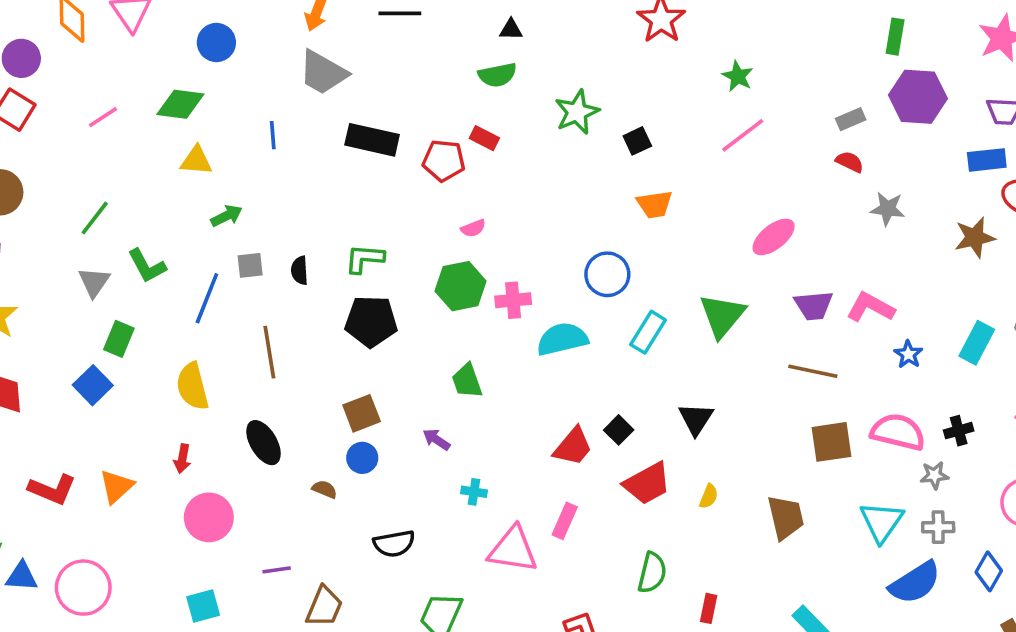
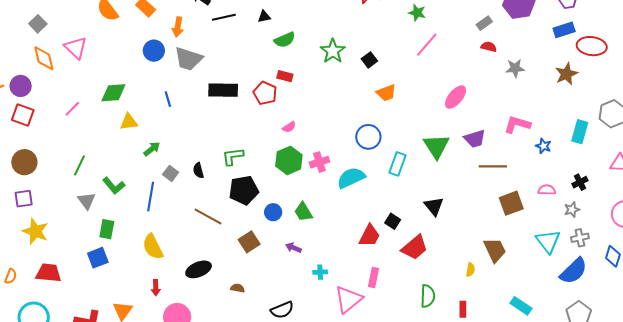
black triangle: (511, 29) -> (264, 16), moved
blue circle: (216, 42) -> (154, 51), moved
red pentagon: (444, 160) -> (265, 93), turned 30
gray square: (250, 265) -> (171, 173), turned -35
purple trapezoid: (814, 305) -> (475, 139), moved
brown line: (269, 352) -> (208, 217), moved, turned -40
blue square: (93, 385) -> (98, 258), turned 35
pink semicircle: (898, 432) -> (547, 190), size x0.6
black ellipse: (264, 443) -> (199, 269), turned -70
blue circle: (362, 458) -> (273, 212), moved
yellow semicircle: (709, 496) -> (470, 270), moved
pink triangle: (513, 550) -> (348, 299), turned -36

